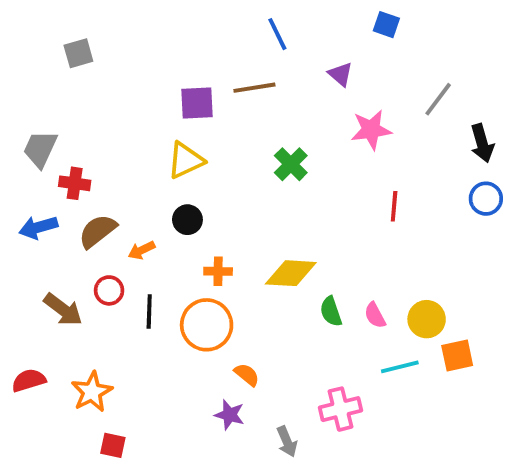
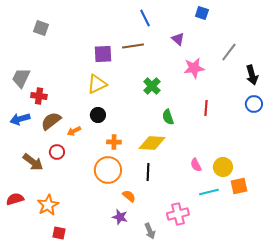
gray square: (78, 53) -> (41, 28), turned 35
black line: (149, 311) -> (148, 172), moved
green semicircle: (331, 311) -> (168, 117), moved

